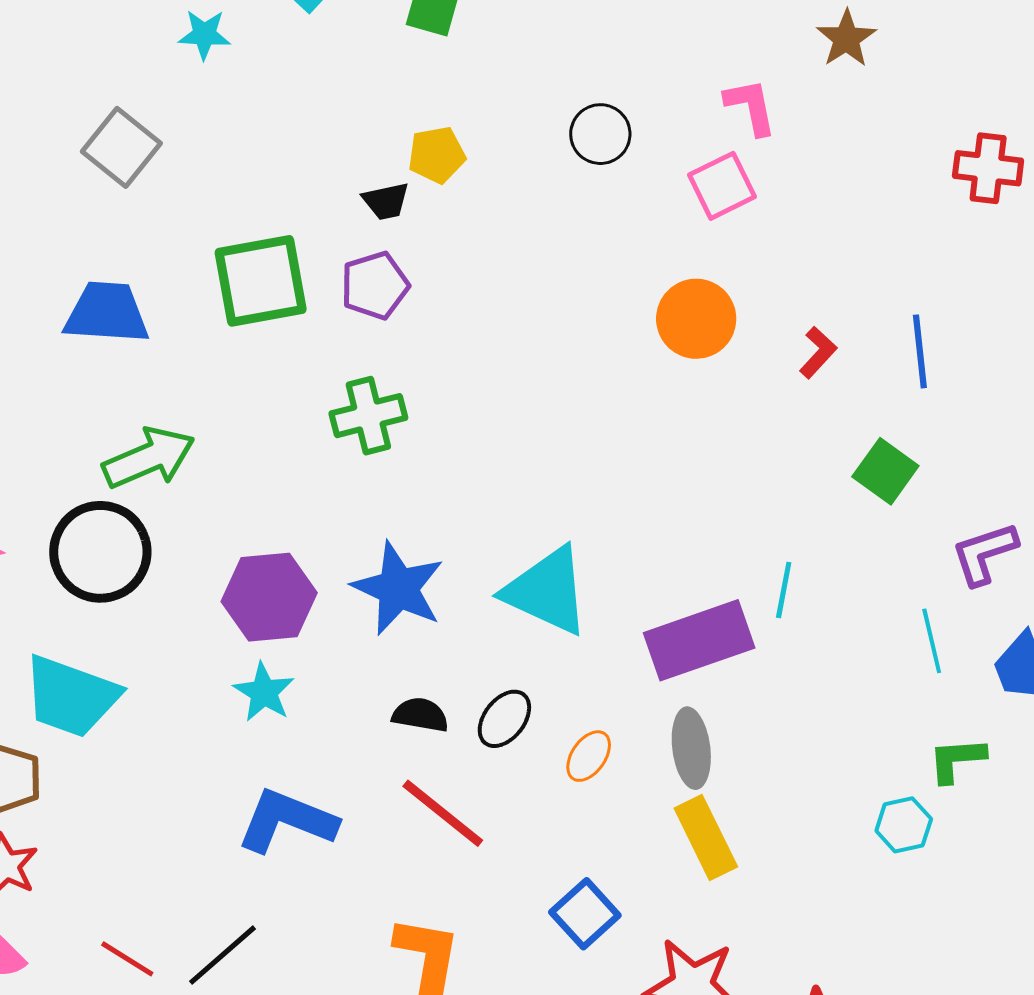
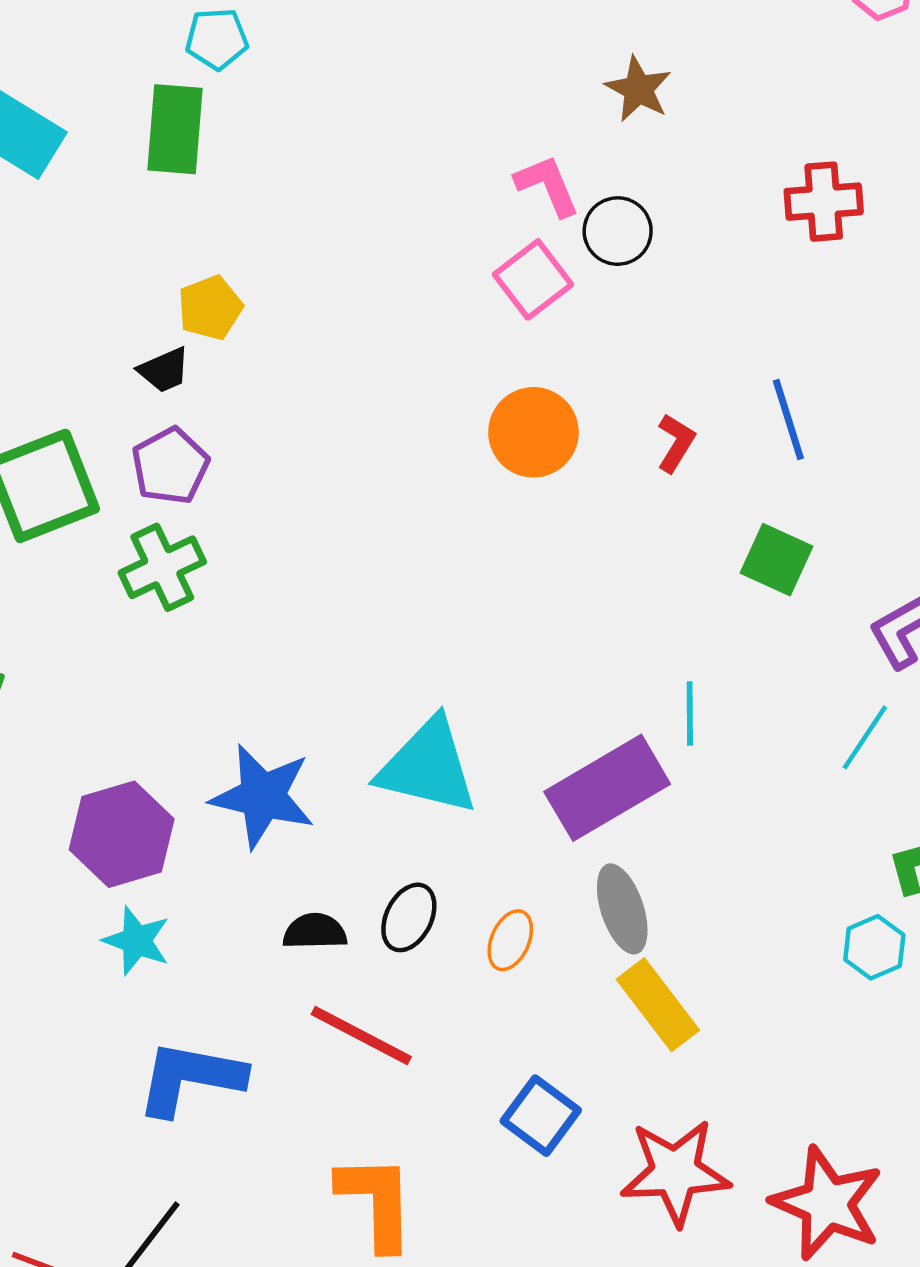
black circle: (600, 134) -> (618, 231), moved
green cross: (368, 416) -> (162, 567), moved
cyan line: (932, 641) -> (865, 737), turned 58

